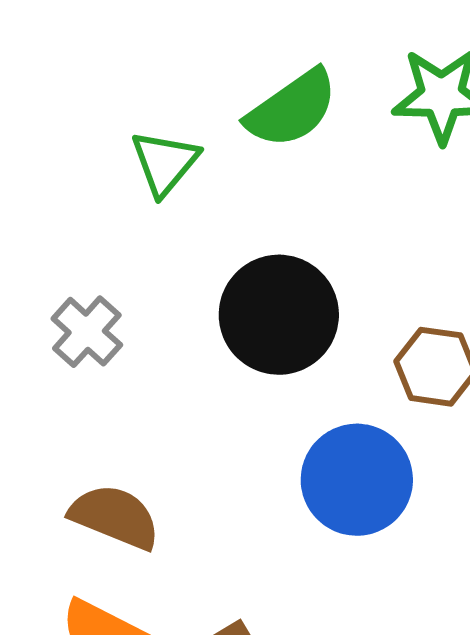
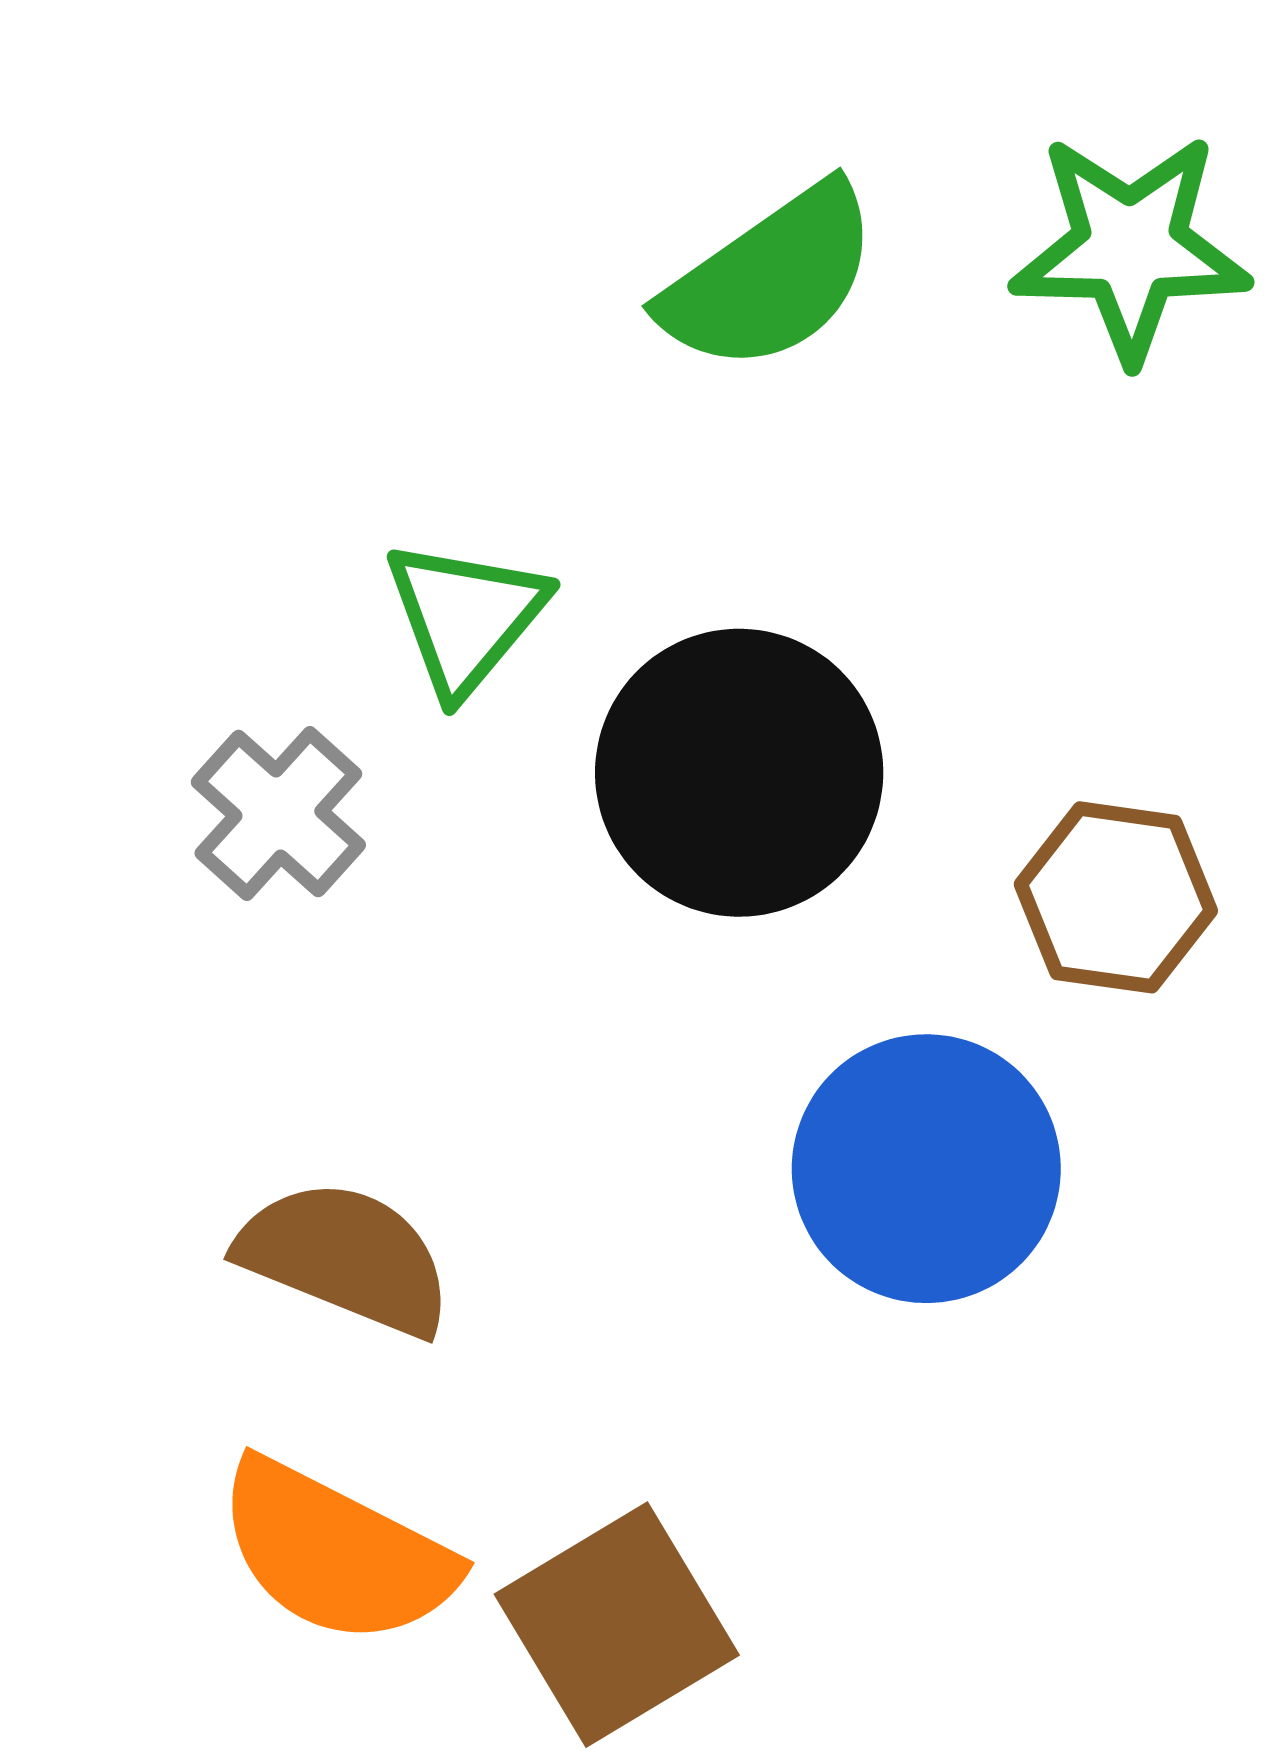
green triangle: (165, 163) -> (466, 617), moved

